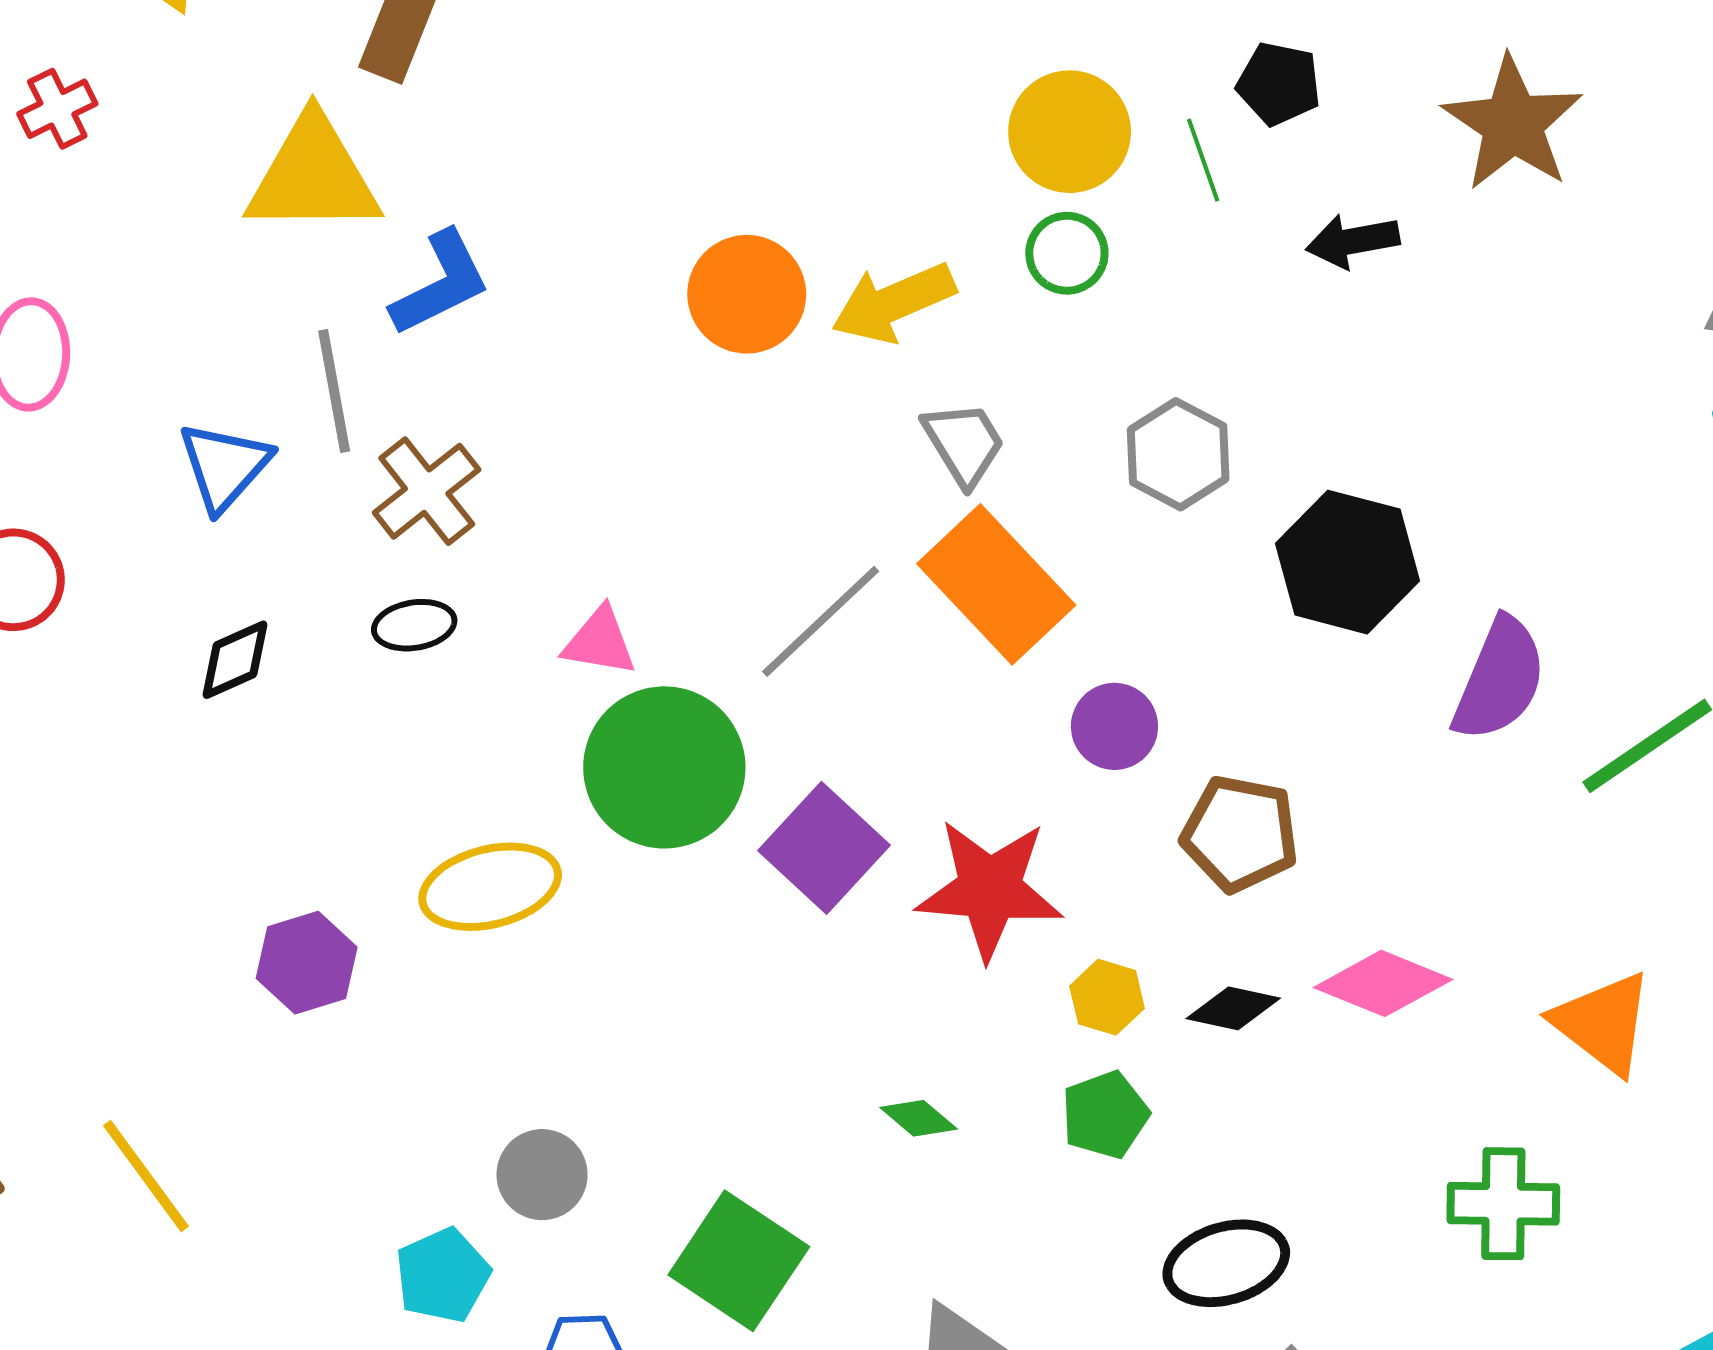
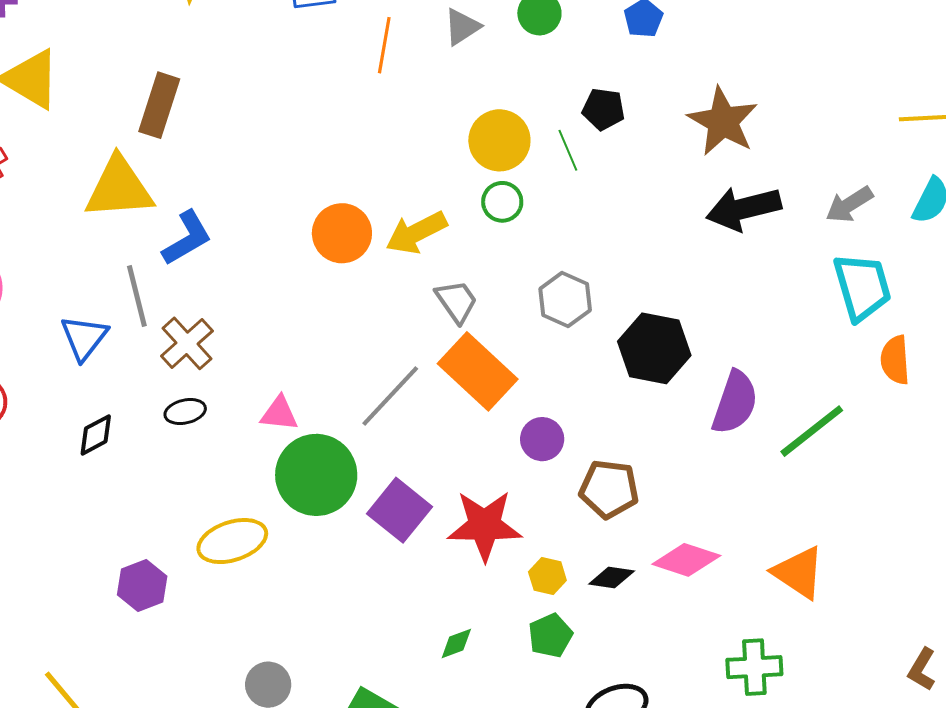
black arrow: (1353, 241) -> (744, 208), moved, size x1.6
green diamond: (919, 1118) -> (456, 644), turned -57

